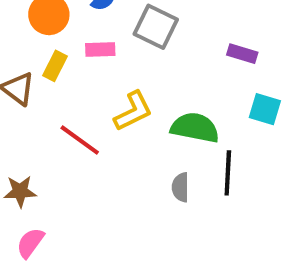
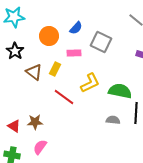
yellow rectangle: (55, 66) -> (55, 69), moved
gray semicircle: (181, 187) -> (113, 120), turned 96

